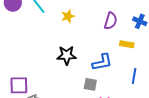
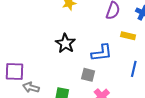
black star: (67, 55) -> (65, 43), turned 30

